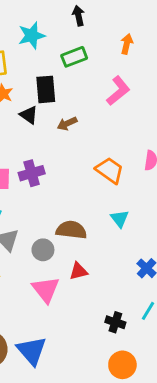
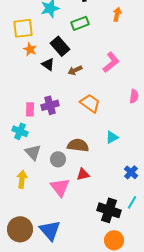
black rectangle: (46, 89) -> (60, 46), turned -36
pink L-shape: (118, 91) -> (111, 62), moved
orange trapezoid: (110, 170) -> (90, 103), moved
cyan triangle: (120, 219) -> (112, 137), turned 40
black cross: (115, 322) -> (109, 210), size x1.6

